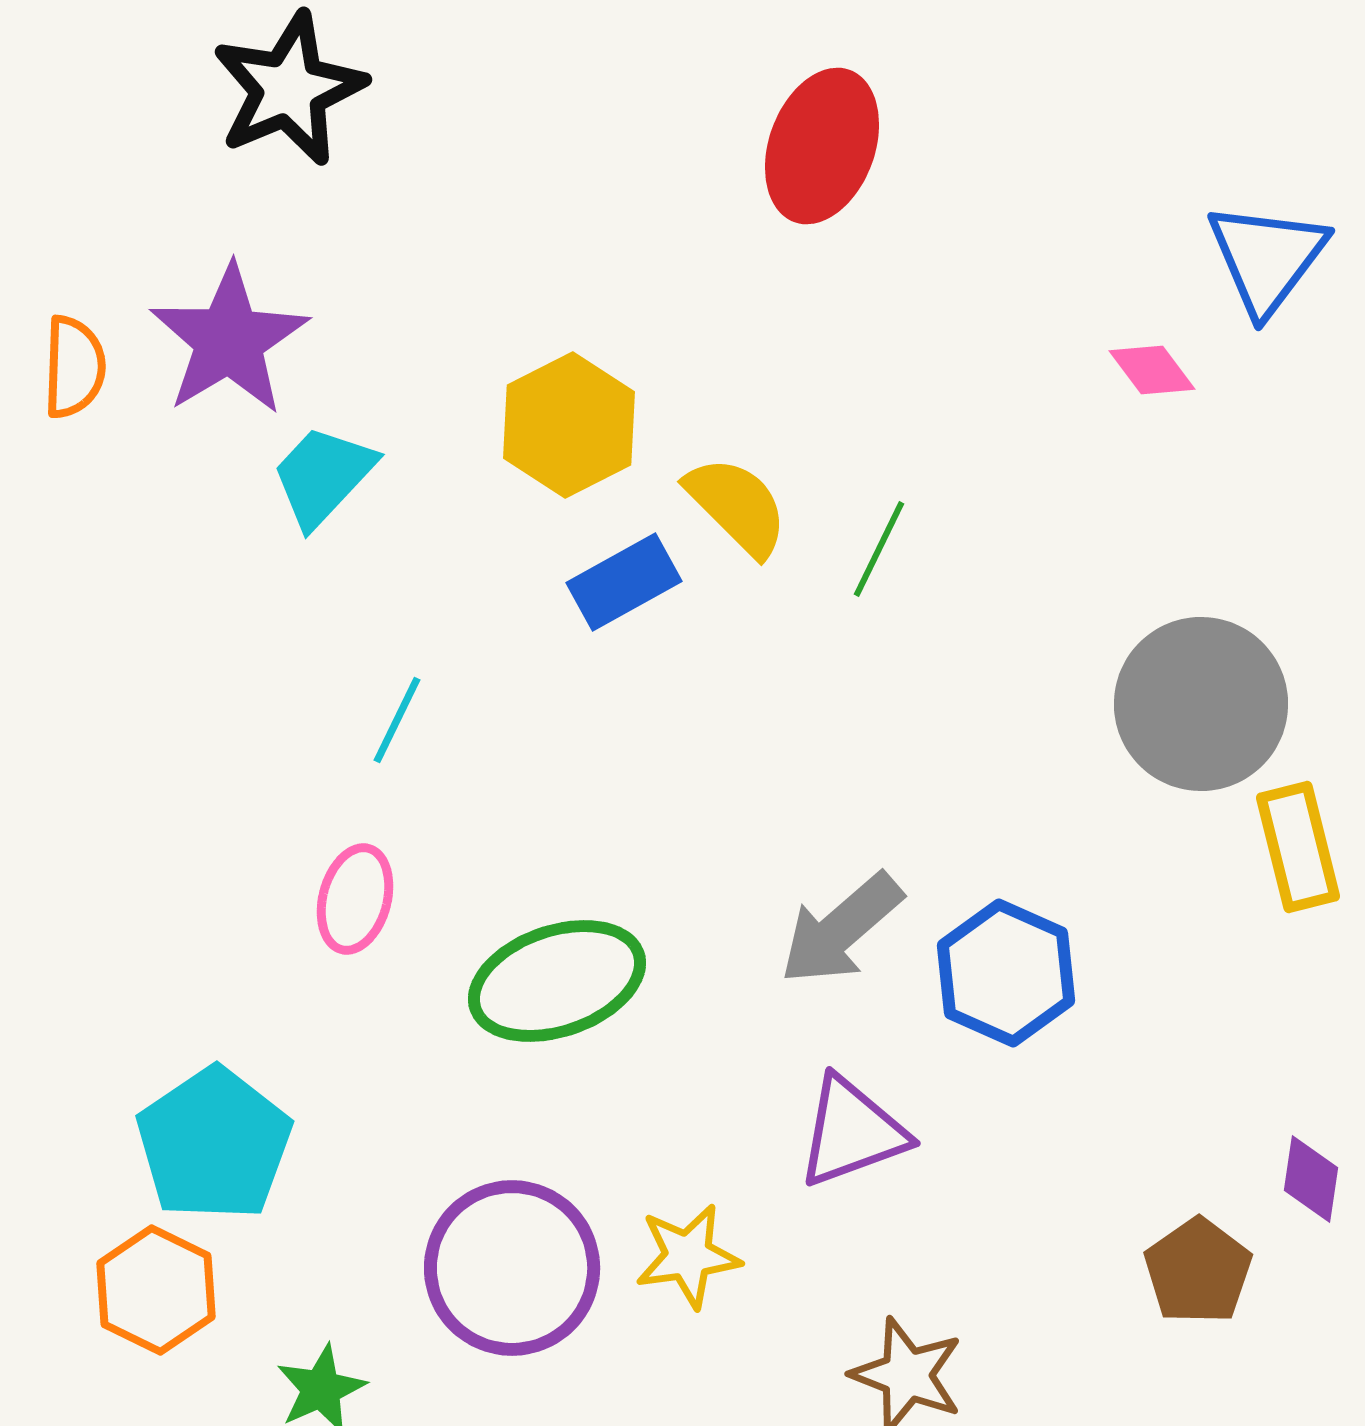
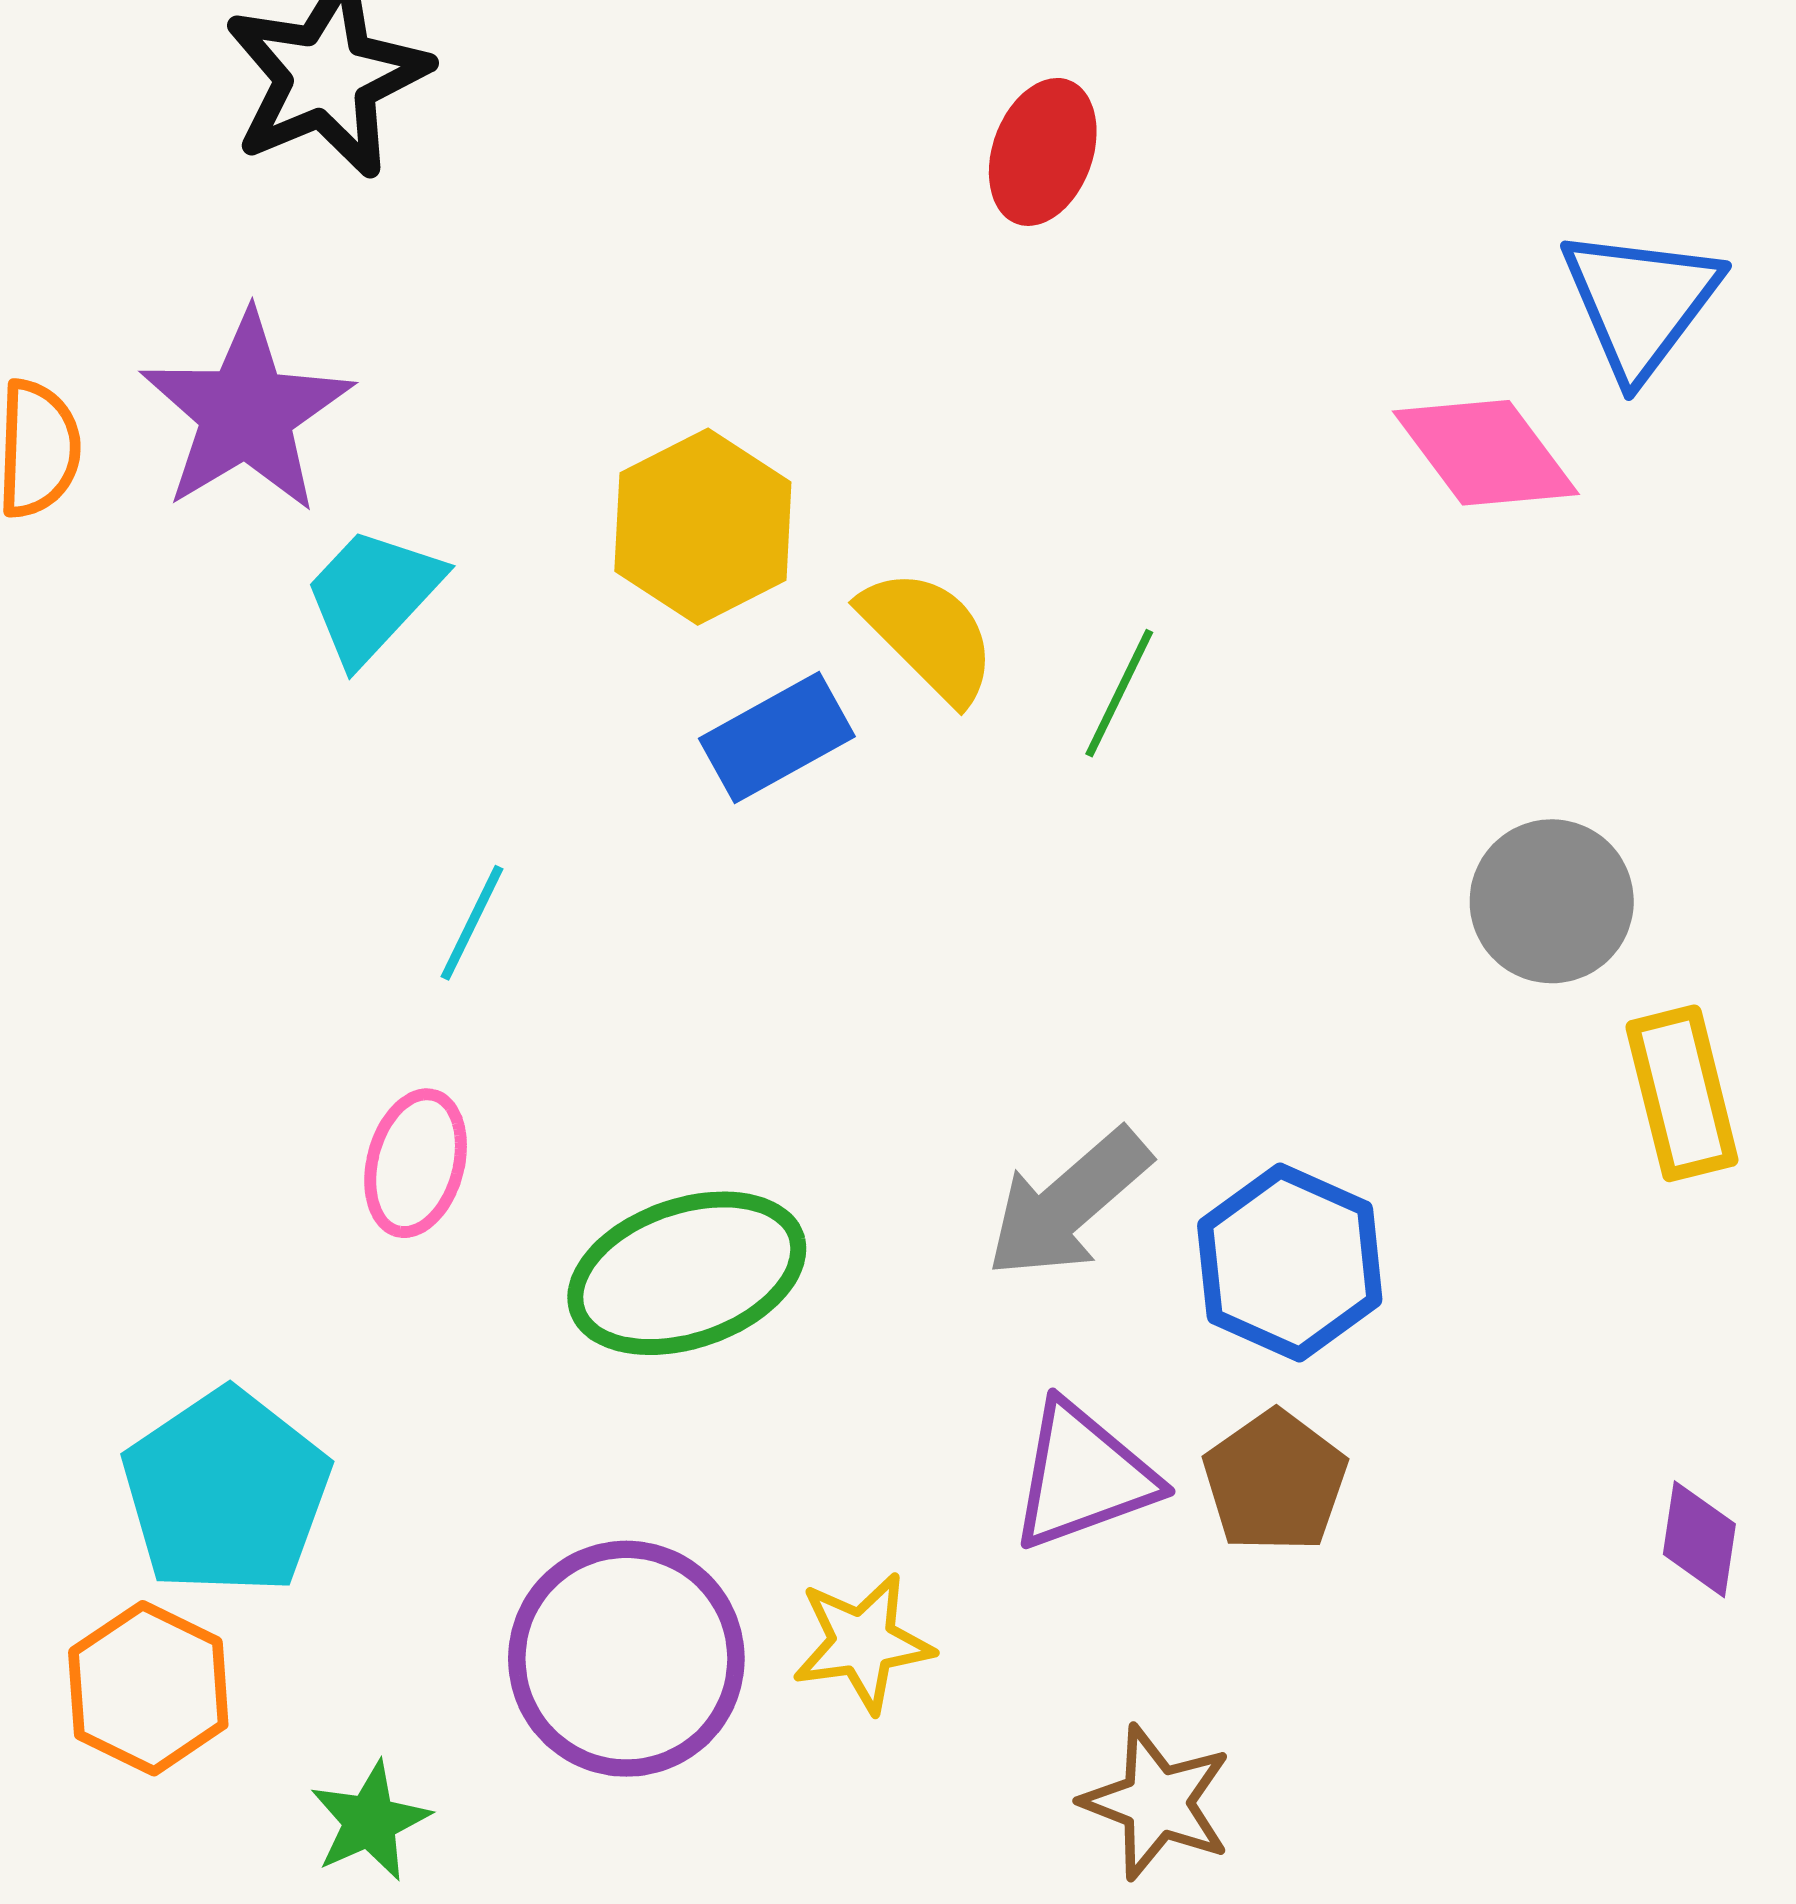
red ellipse: (822, 146) -> (1043, 152), size x0.7
pink diamond: (1152, 370) -> (1486, 453), size x1.6
gray circle: (1201, 704) -> (1552, 901), size x0.7
brown pentagon: (1198, 1271) -> (1275, 1481), moved

